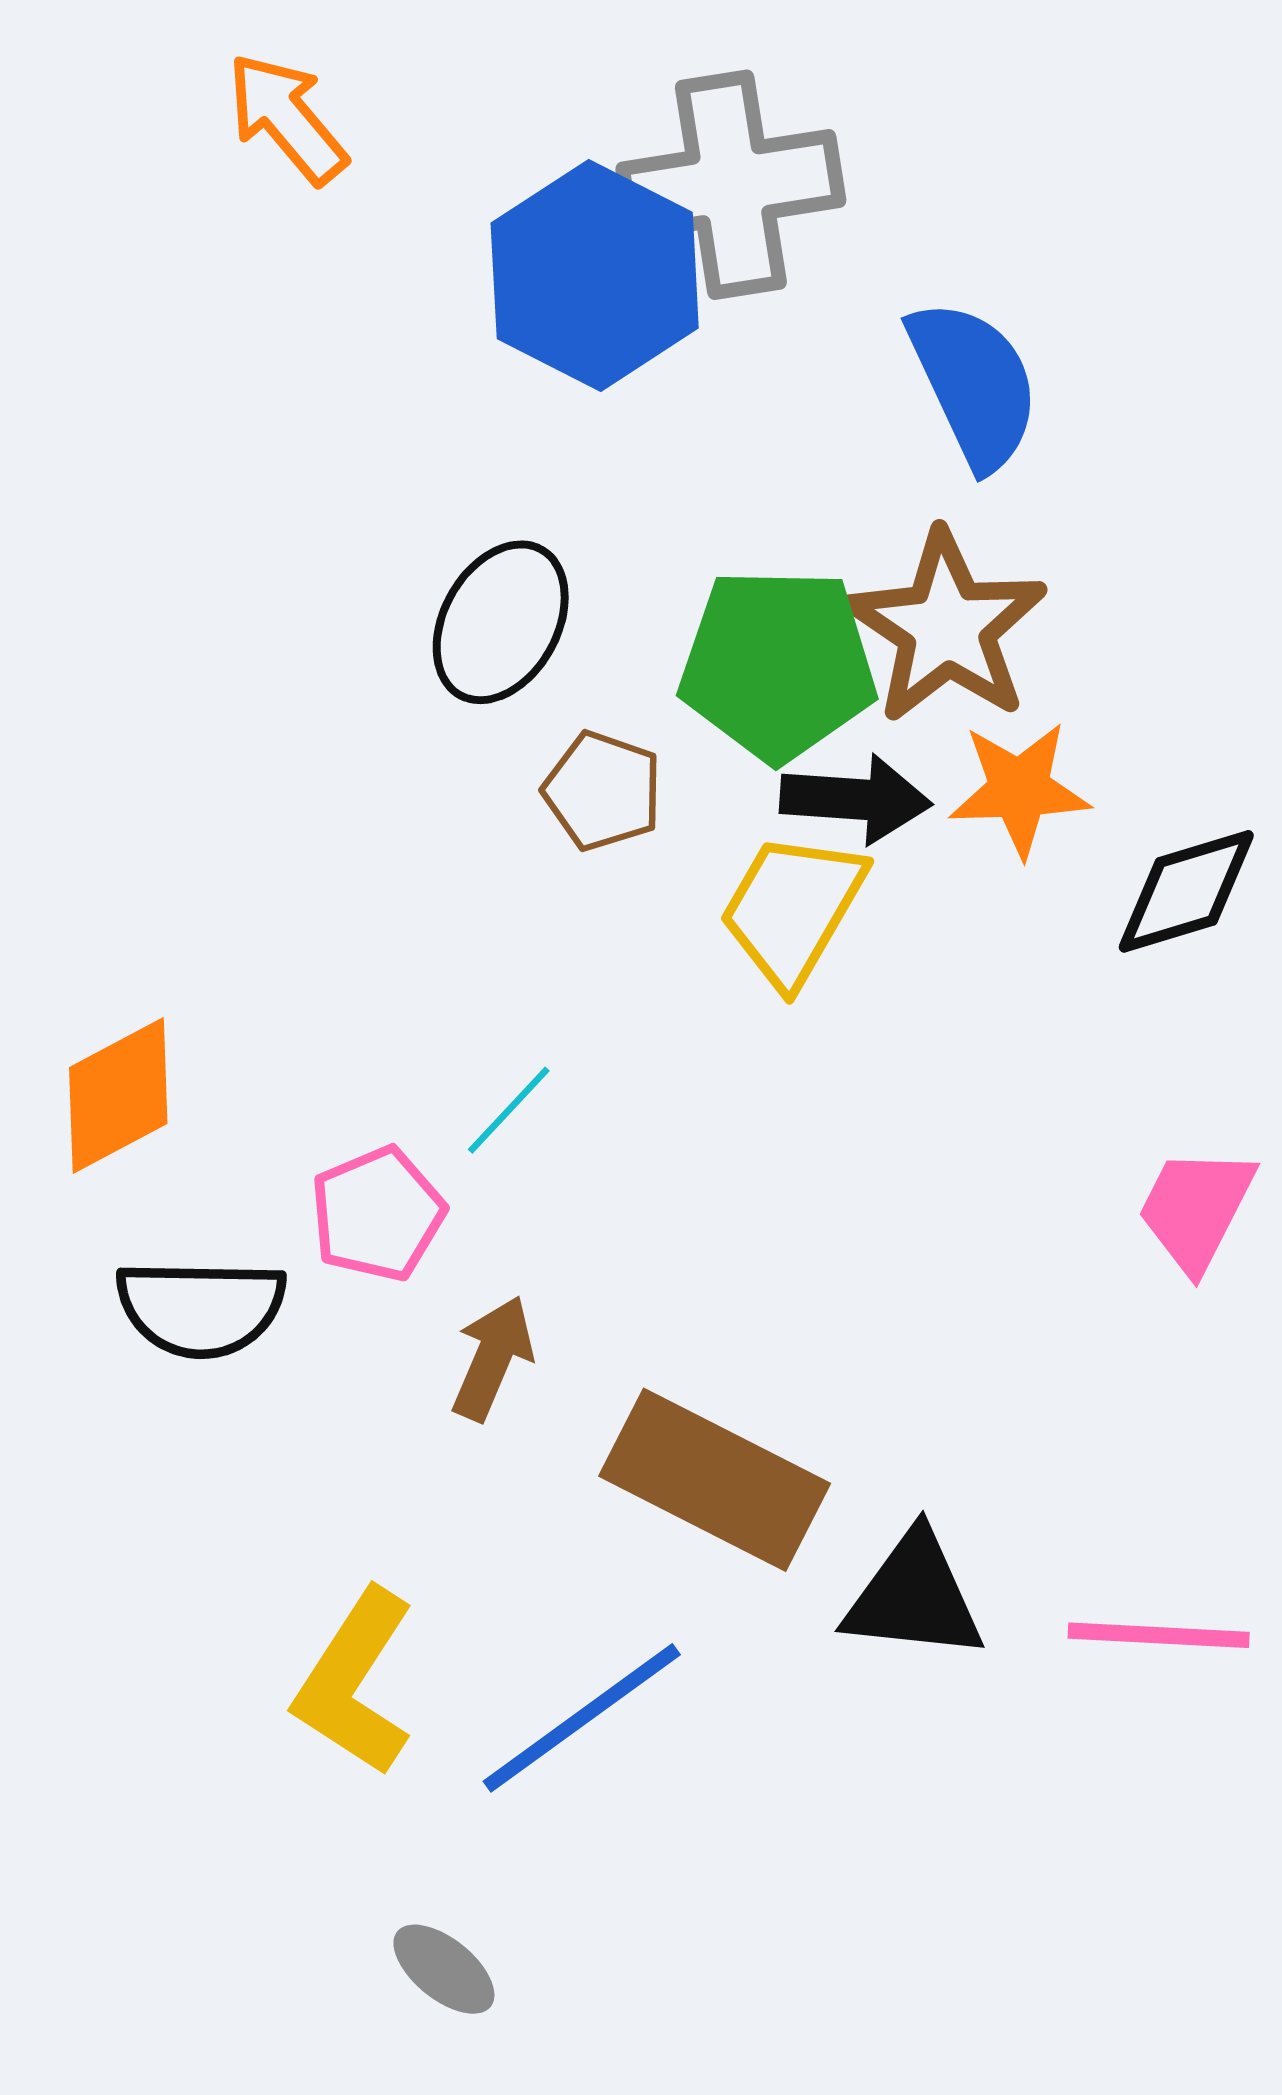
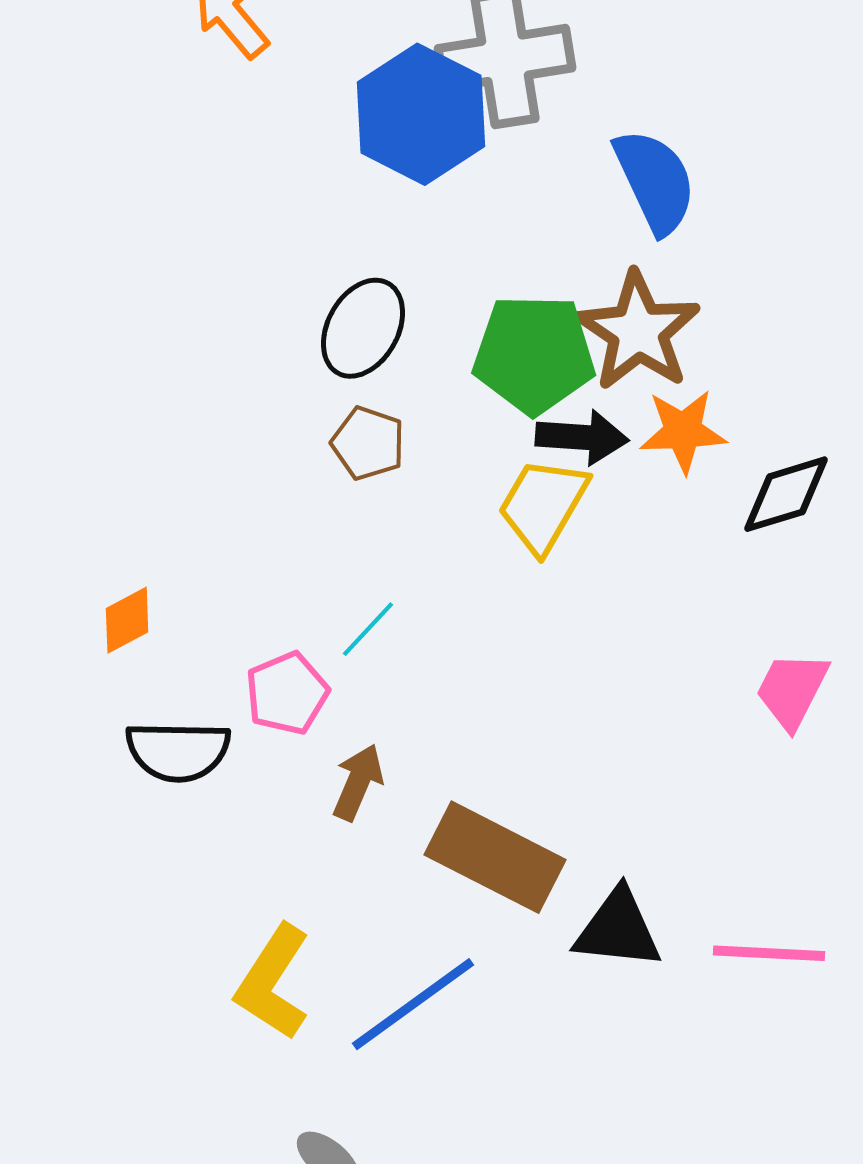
brown pentagon: (603, 791) -> (368, 443), moved
orange diamond: (118, 1096) -> (127, 620), size x0.7

